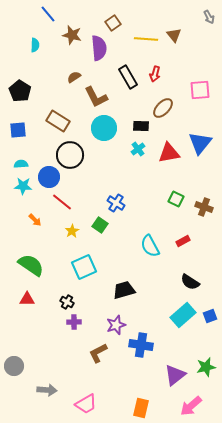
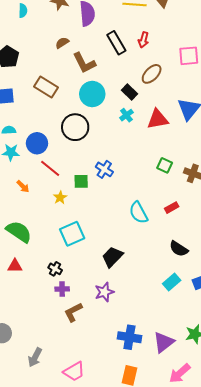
black rectangle: (141, 126) -> (129, 92), turned 42
black circle: (70, 155) -> (75, 127), moved
green square: (100, 225) -> (81, 181), moved, turned -35
black trapezoid: (124, 290) -> (112, 257), turned -30
cyan rectangle: (183, 315) -> (172, 282), size x0.7
blue cross: (141, 345) -> (129, 337), moved
brown L-shape: (98, 353) -> (73, 312), moved
gray arrow: (47, 390) -> (35, 357), turned 114

